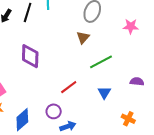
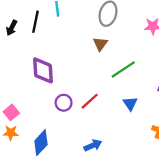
purple circle: (54, 111) -> (64, 103), moved

